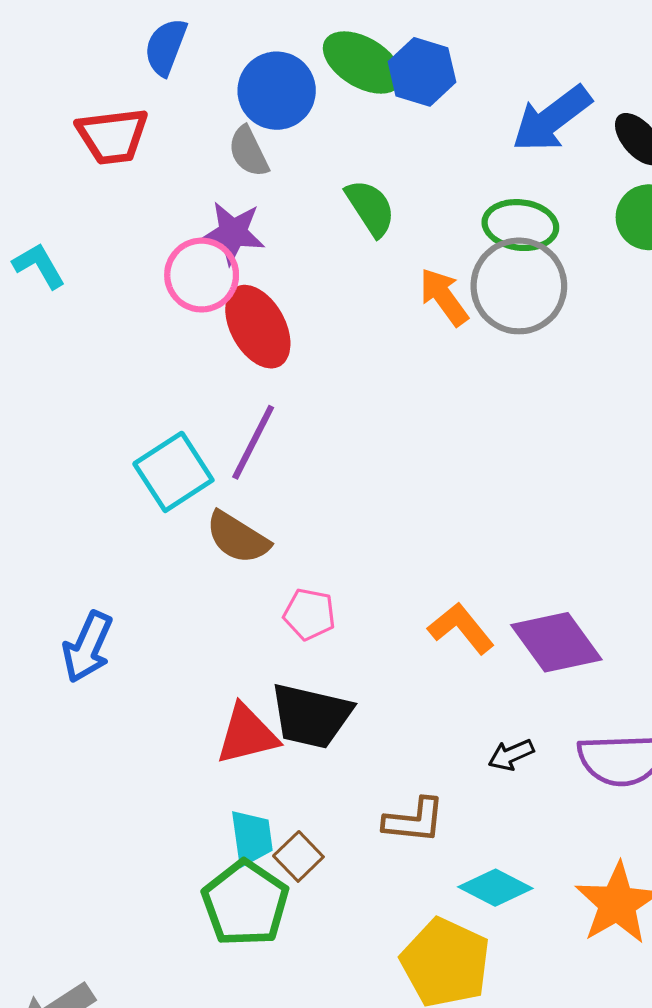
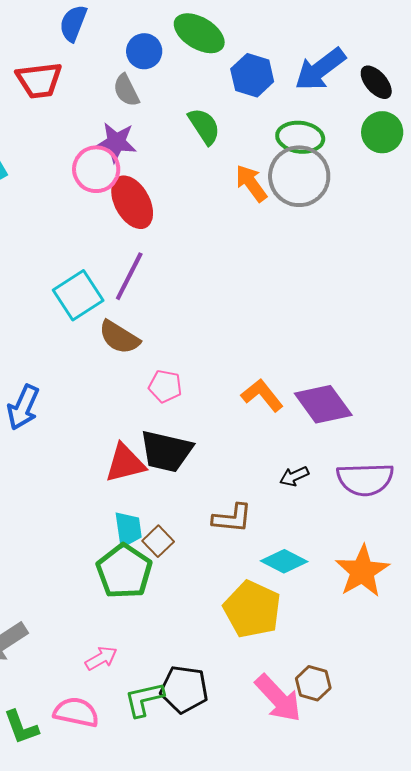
blue hexagon: (422, 72) -> (252, 75), moved
blue circle: (277, 91) -> (144, 51), size x0.7

